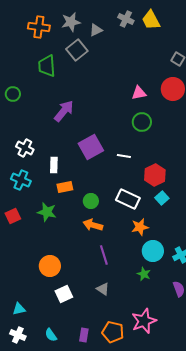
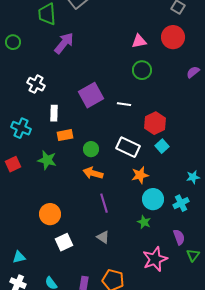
purple arrow: (64, 111) -> (64, 43), moved
white cross: (25, 148) -> (36, 84), moved
pink star: (144, 321) -> (155, 259), moved

